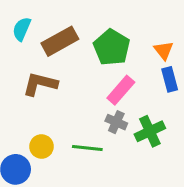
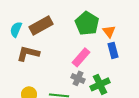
cyan semicircle: (22, 29) -> (16, 29), moved
green pentagon: (112, 47) -> (87, 23), moved

